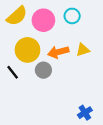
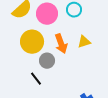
orange arrow: (58, 52) -> (61, 44), turned -96
black line: (13, 72) -> (36, 79), moved

